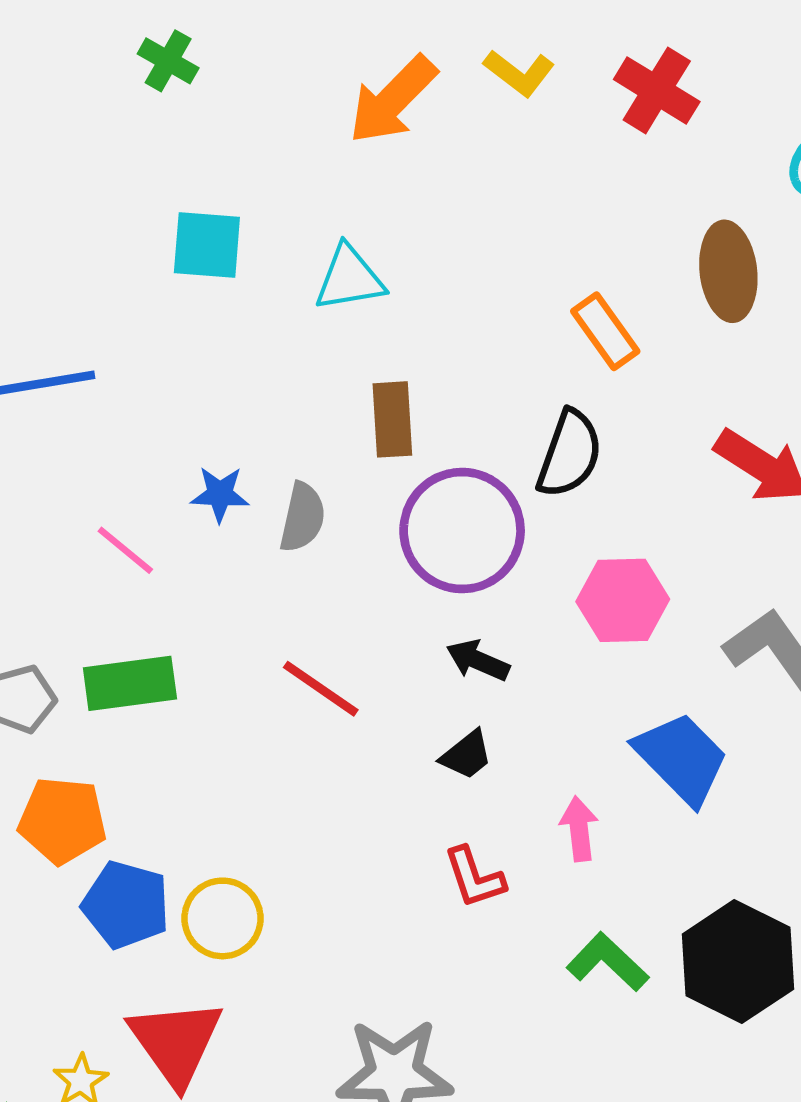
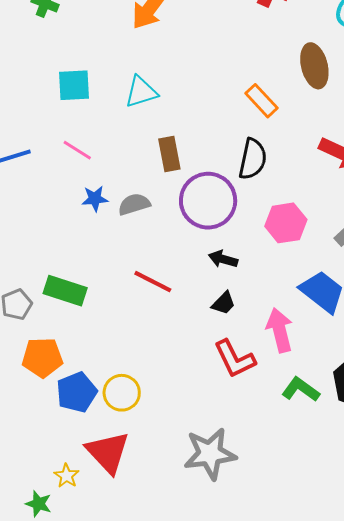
gray semicircle: (302, 517) -> (134, 204), turned -112
pink line: (125, 550) -> (77, 150), moved
green rectangle: (130, 683) -> (65, 291), turned 33
pink arrow: (579, 829) -> (280, 330), size x1.5
red L-shape: (474, 877) -> (235, 359), size x1.4
blue pentagon: (126, 905) -> (77, 392), turned -30

